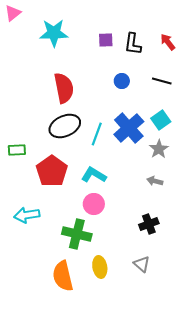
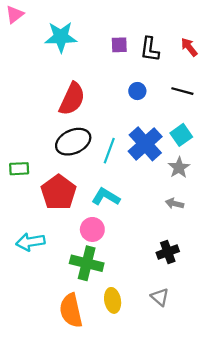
red semicircle: (64, 88) -> (72, 99), turned 36
pink circle: (94, 204) -> (92, 229), moved

